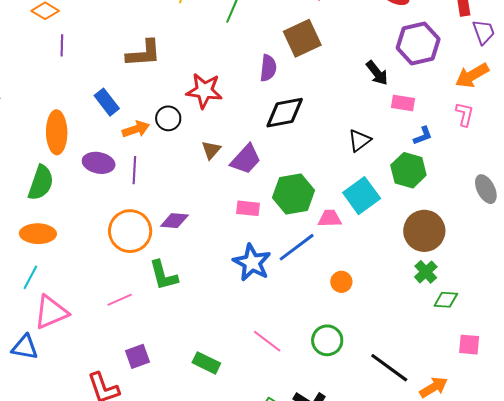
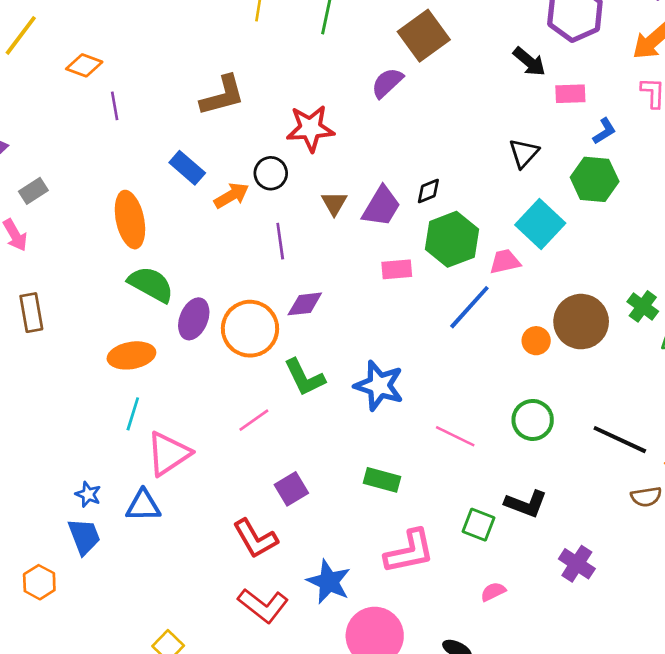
purple semicircle: (268, 68) -> (387, 83), turned -128
black diamond: (285, 113) -> (428, 191), moved, size x0.5
purple ellipse: (99, 163) -> (194, 319), moved, turned -68
purple line: (134, 170) -> (280, 241), moved
green semicircle: (41, 183) -> (151, 284), moved, turned -69
brown circle: (424, 231) -> (581, 322), moved
blue star: (252, 263) -> (379, 386), moved

